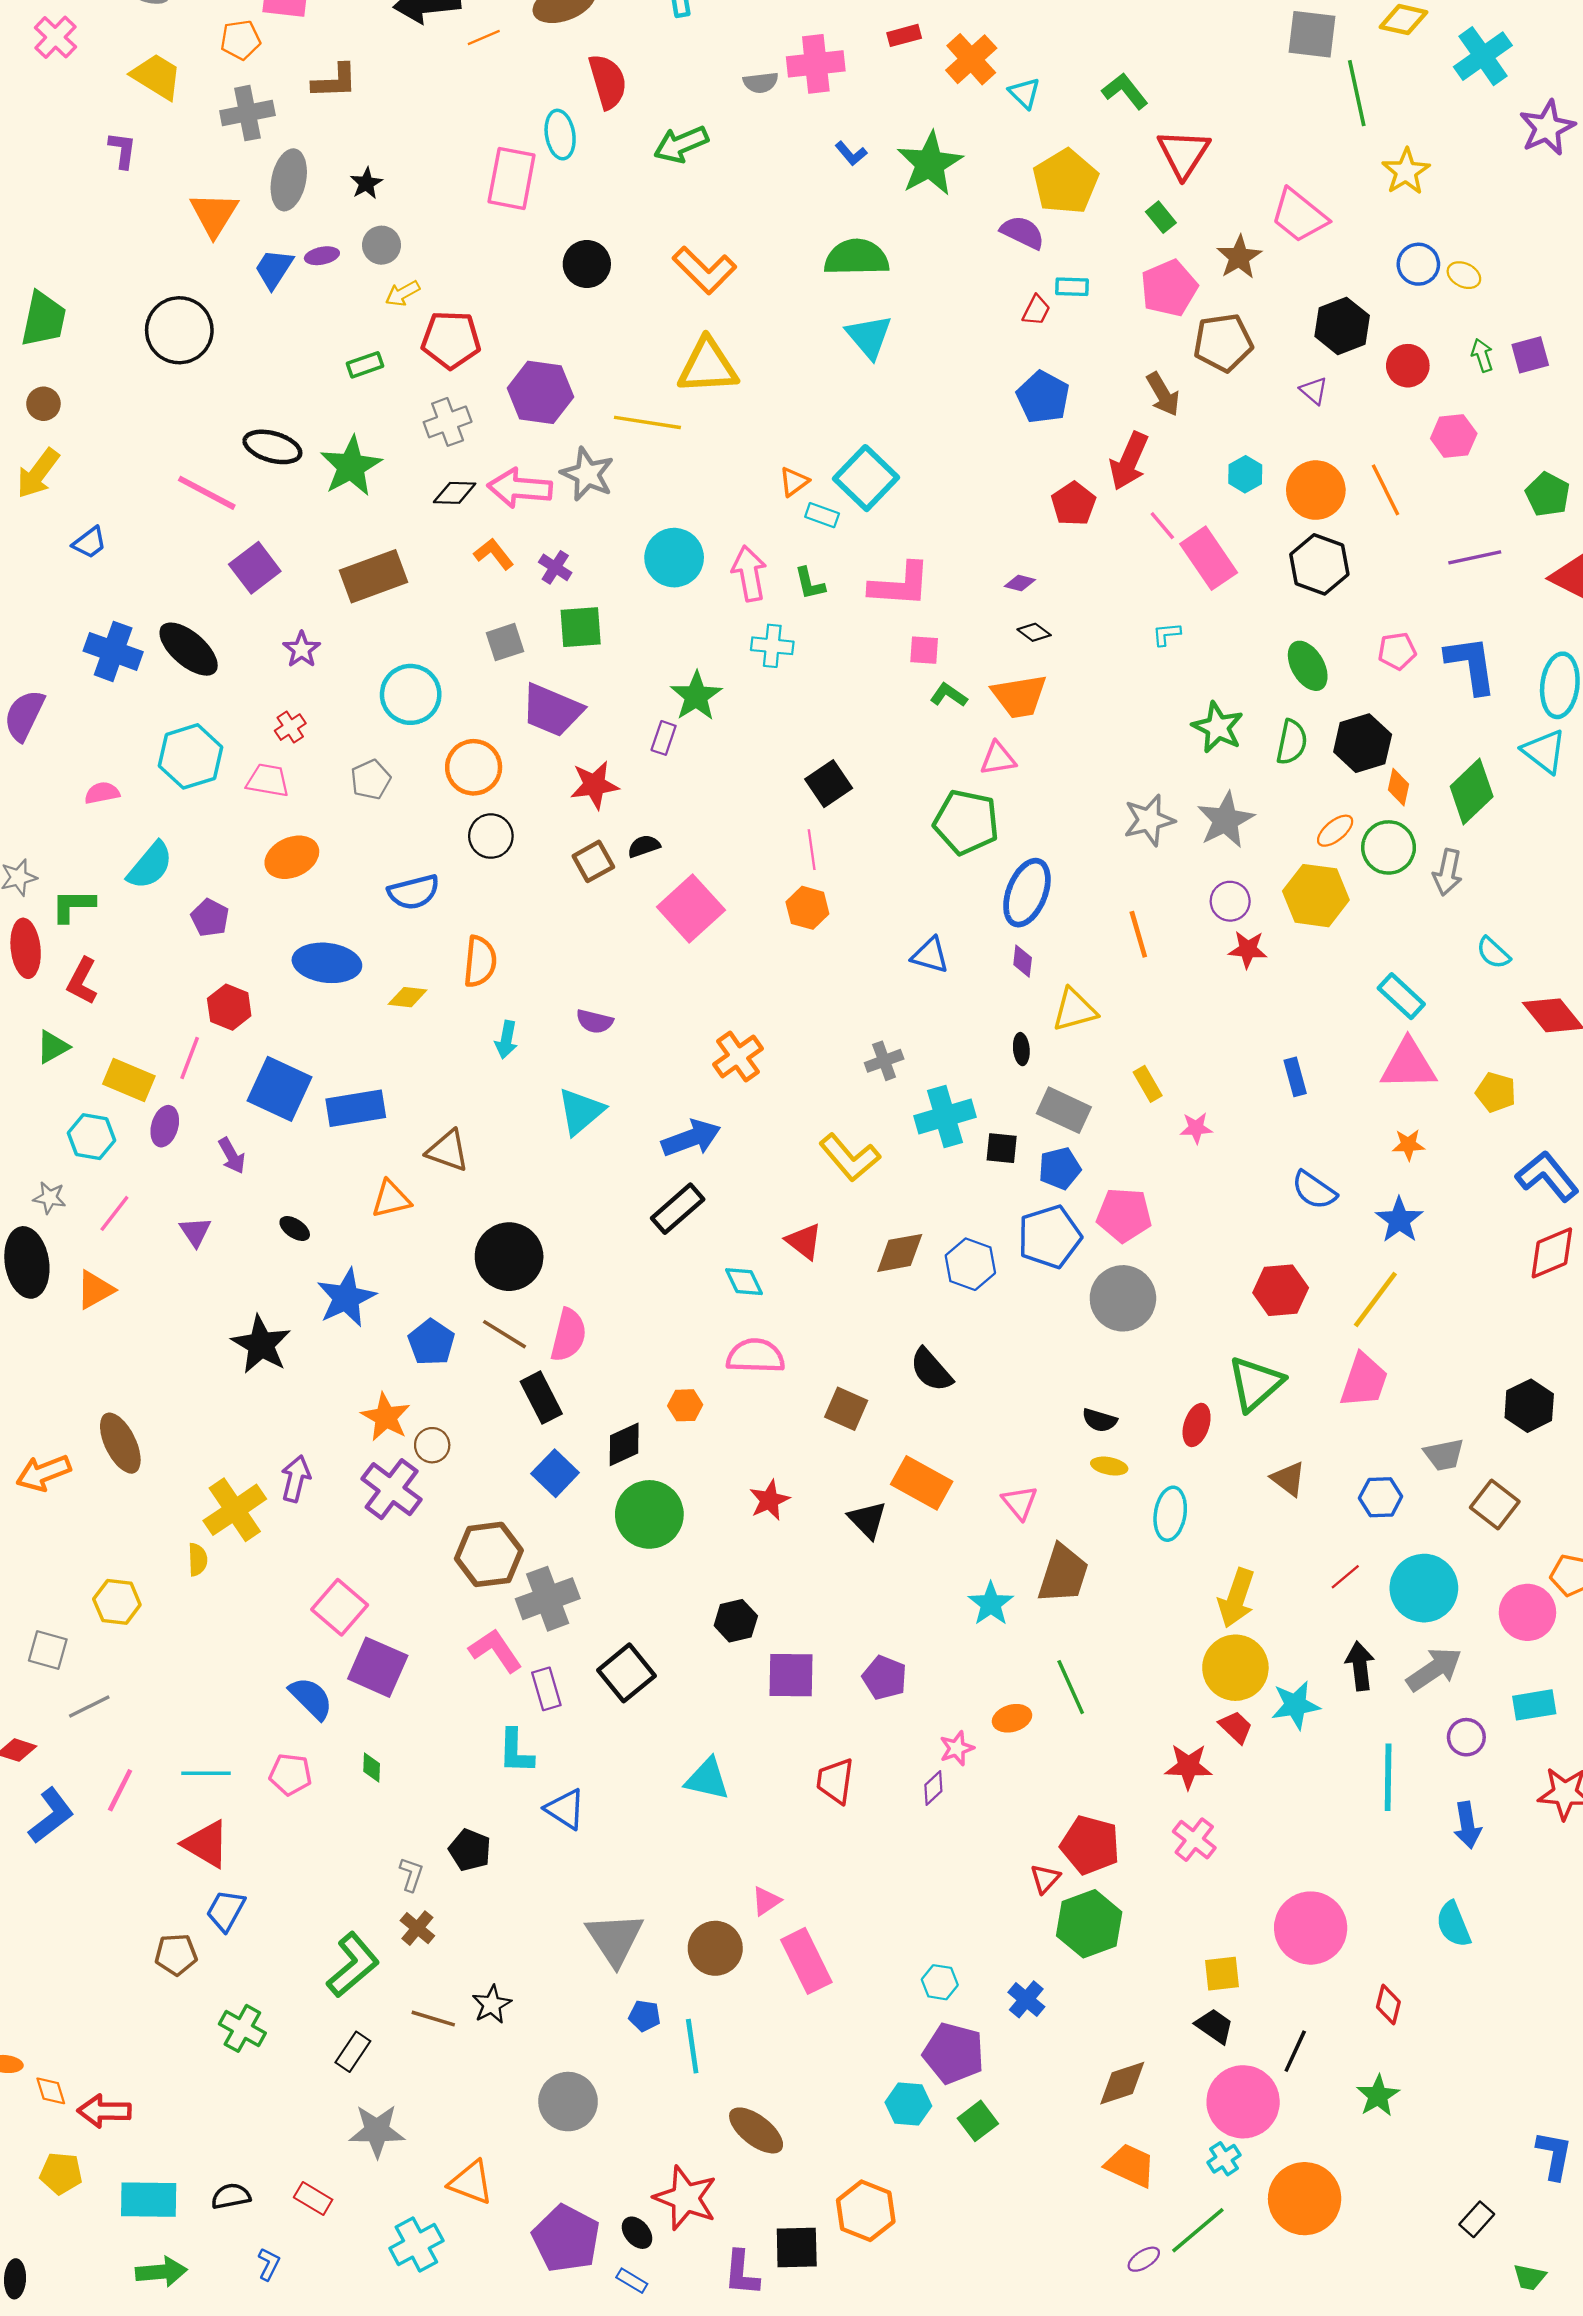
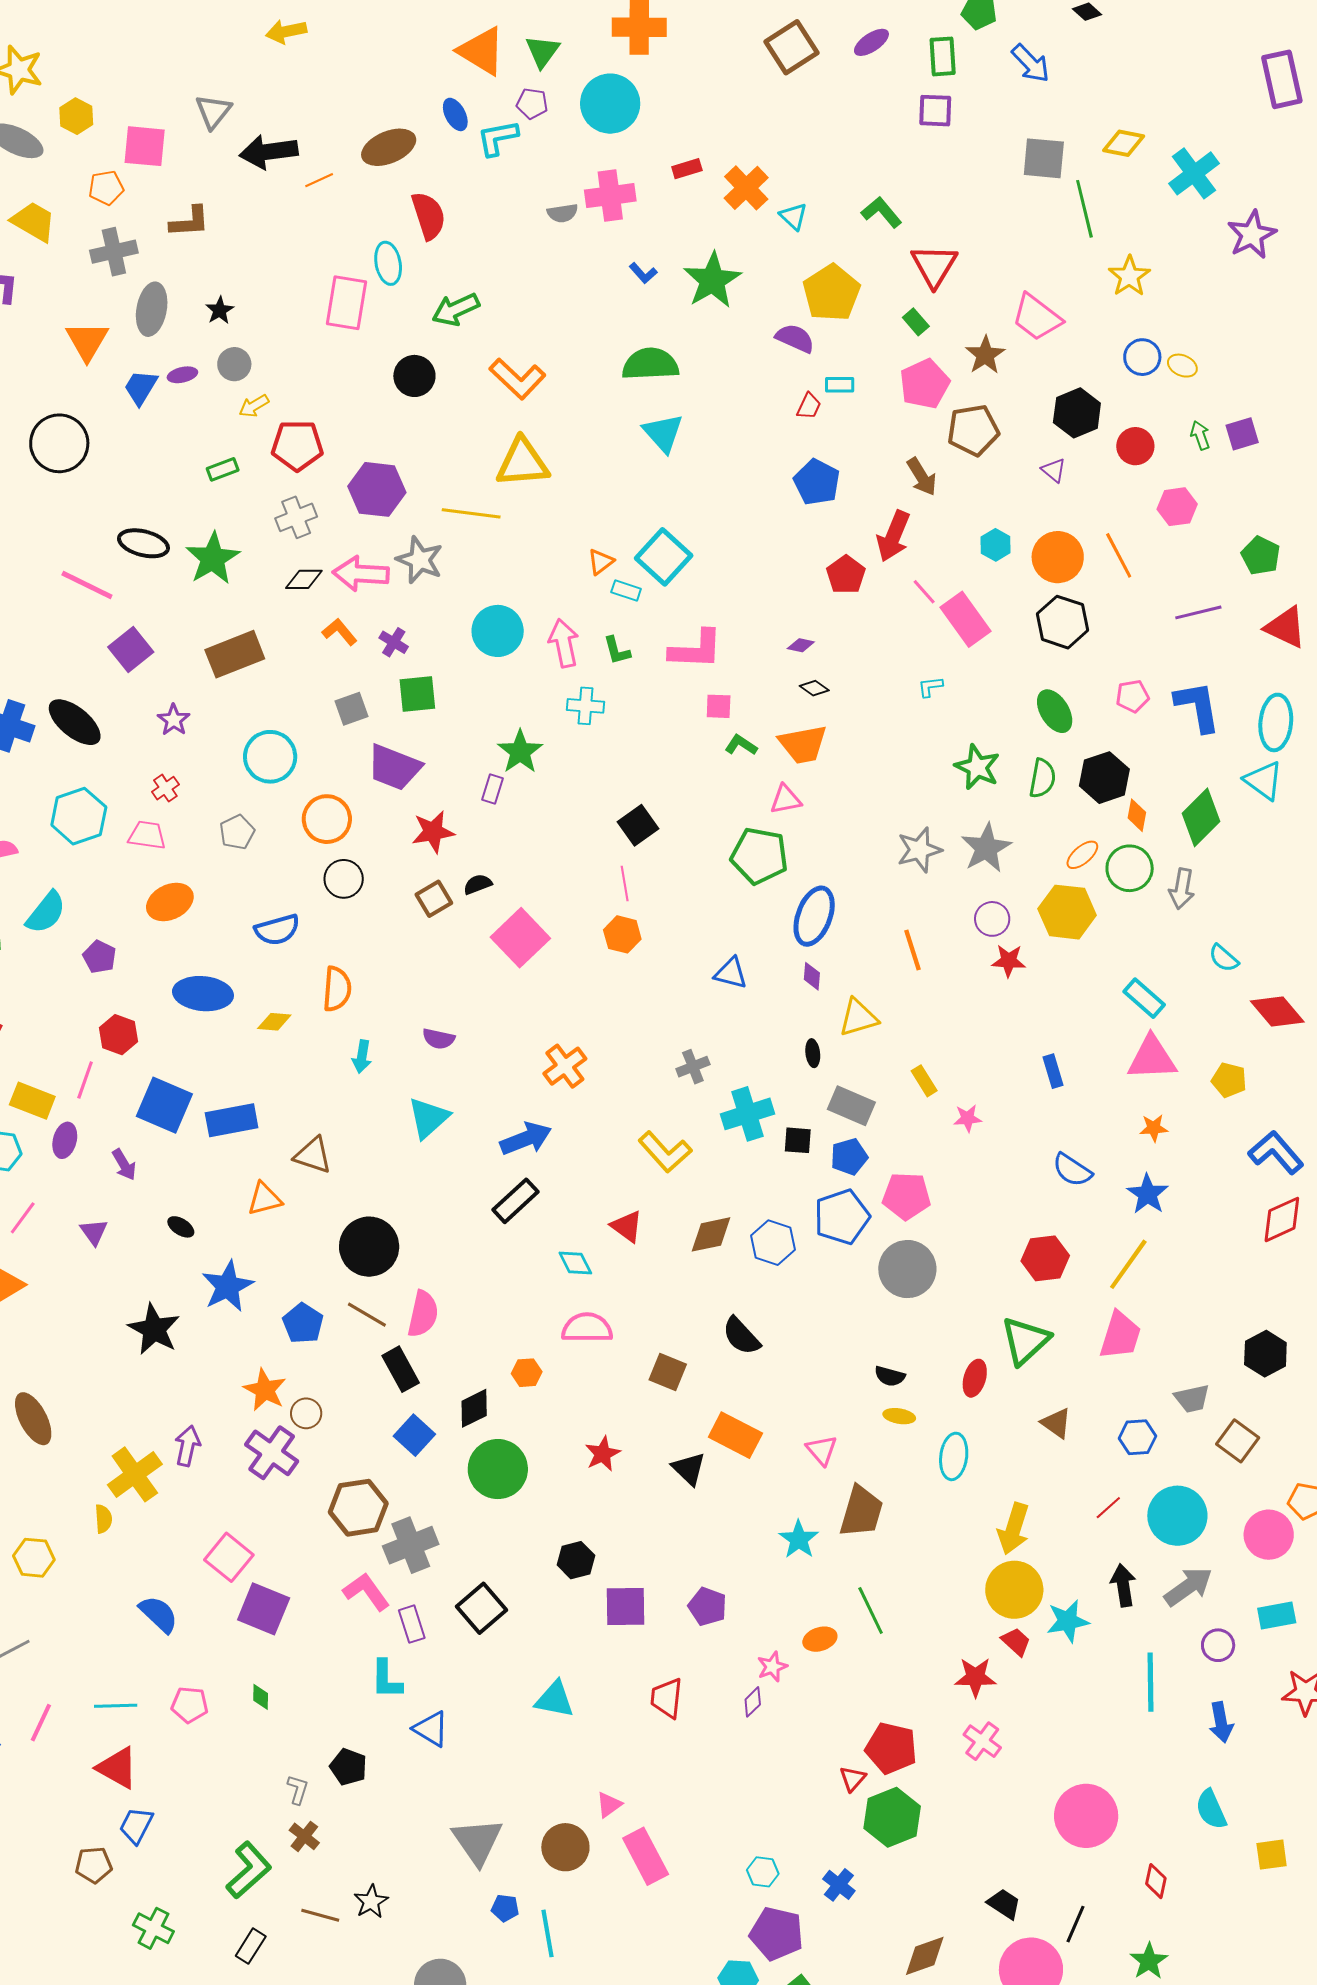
green arrow: (681, 144) -> (456, 309), moved
blue semicircle: (311, 1698) -> (159, 1614), moved
yellow square: (1222, 1974) -> (1272, 1855), moved

